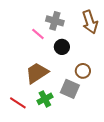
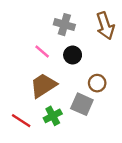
pink line: (38, 34) -> (42, 51), moved

